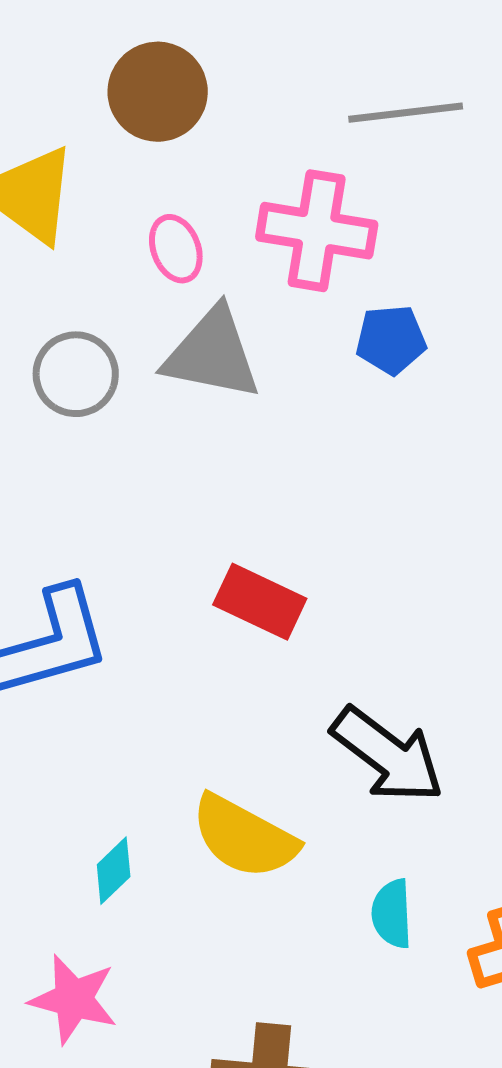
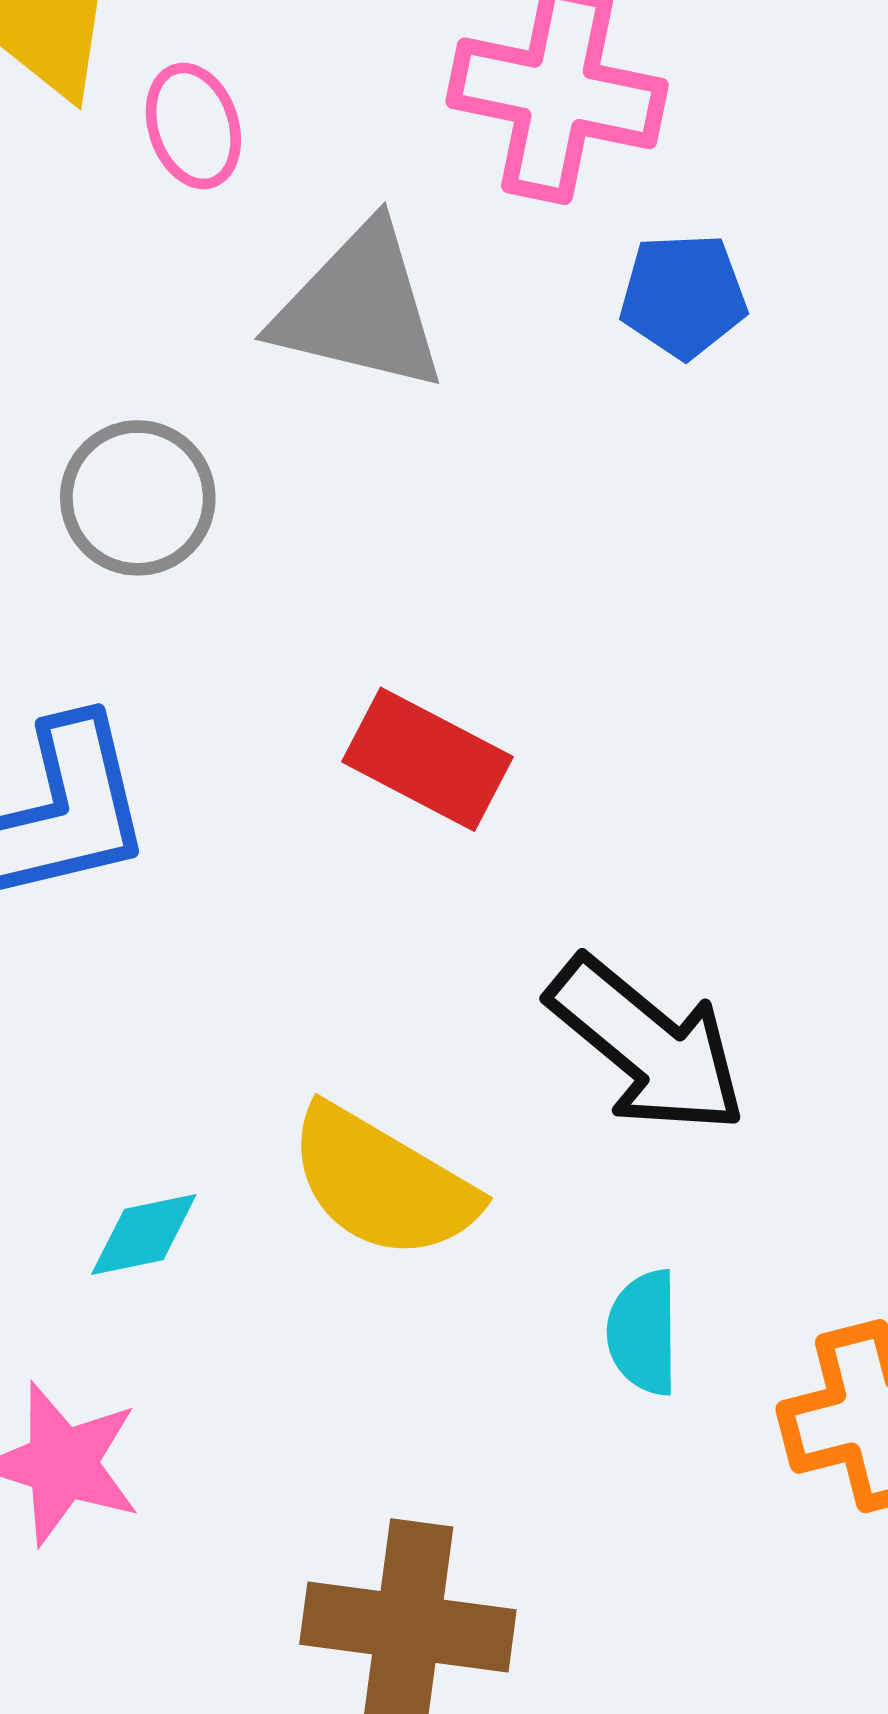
pink ellipse: (176, 249) -> (193, 126), moved
gray circle: (76, 374) -> (138, 498), moved
cyan diamond: (114, 871) -> (144, 1234), turned 30

